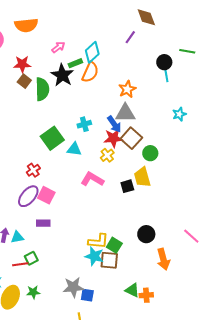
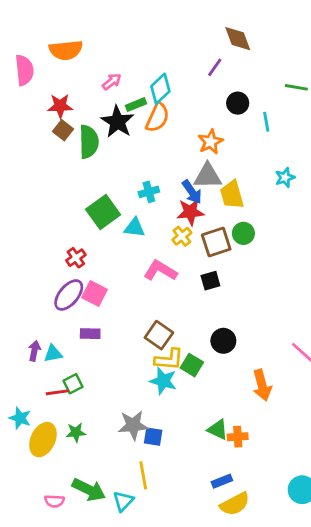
black circle: (164, 62) -> (238, 103), moved
brown square: (131, 138) -> (216, 242), moved, turned 30
yellow trapezoid: (142, 177) -> (232, 195), moved
black circle: (146, 234) -> (223, 341), moved
brown square: (109, 260) -> (159, 335), moved, turned 30

